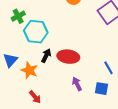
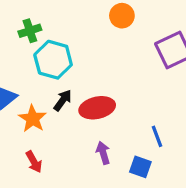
red ellipse: (68, 57) -> (97, 108), turned -30

